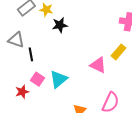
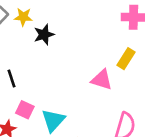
cyan triangle: (59, 79) -> (53, 120), moved

